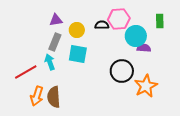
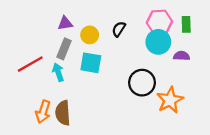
pink hexagon: (119, 19) -> (159, 22), moved
black semicircle: (102, 25) -> (119, 29), turned -56
purple semicircle: (144, 48) -> (182, 56), moved
red line: (26, 72) -> (30, 64), moved

